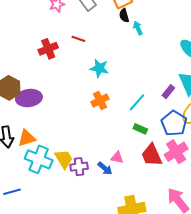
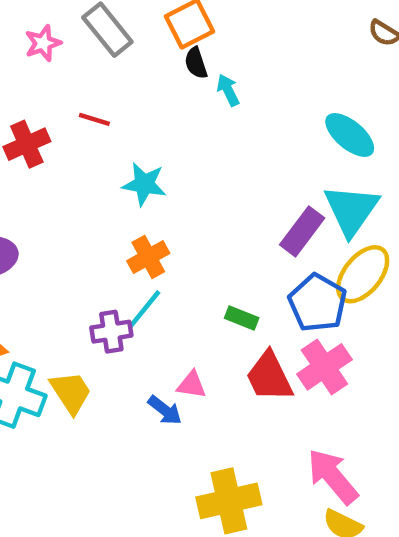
purple rectangle: (168, 92) -> (302, 231), size x1.5
cyan line: (137, 102) -> (145, 309), moved
purple cross: (79, 167) -> (111, 332), moved

